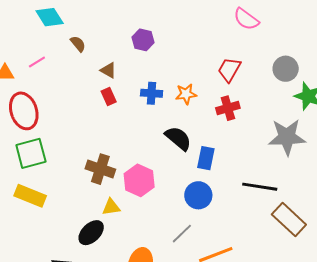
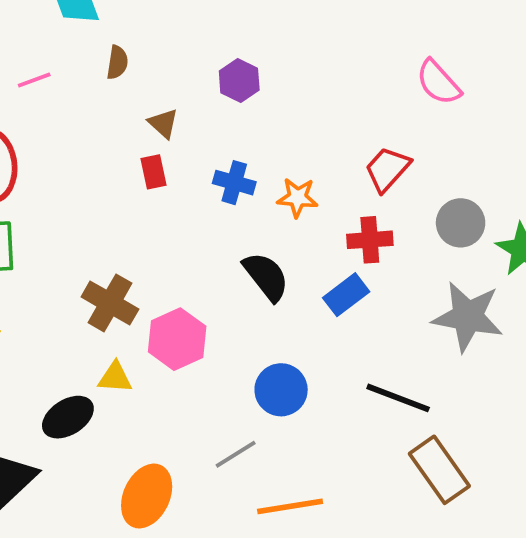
brown semicircle: (78, 44) -> (117, 62), turned 36
gray circle: (286, 69) -> (461, 223), moved
blue rectangle: (206, 158) -> (346, 295), moved, turned 30

